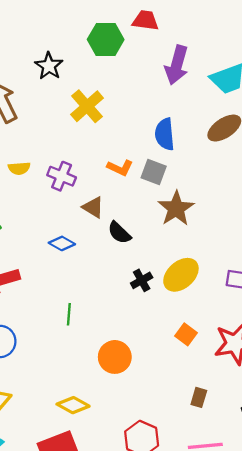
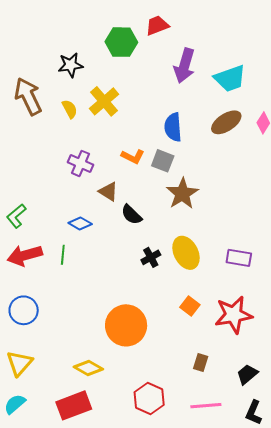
red trapezoid: (145, 20) -> (157, 25), turned -30
black star: (49, 66) -> (70, 65), turned 30
yellow semicircle: (19, 168) -> (70, 109), moved, turned -114
yellow ellipse: (181, 275) -> (186, 253), turned -76
green line: (69, 314) -> (63, 255), moved
orange circle: (115, 357) -> (126, 325), size x1.4

